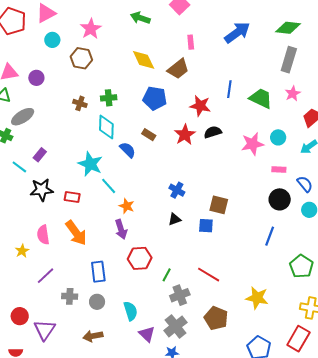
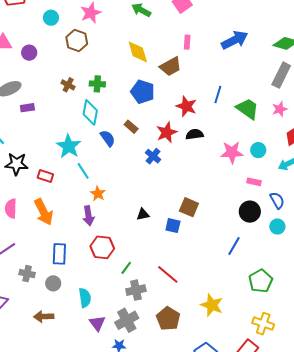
purple rectangle: (40, 155) -> (27, 108), moved, turned 32
blue cross: (177, 190) -> (153, 156), moved

